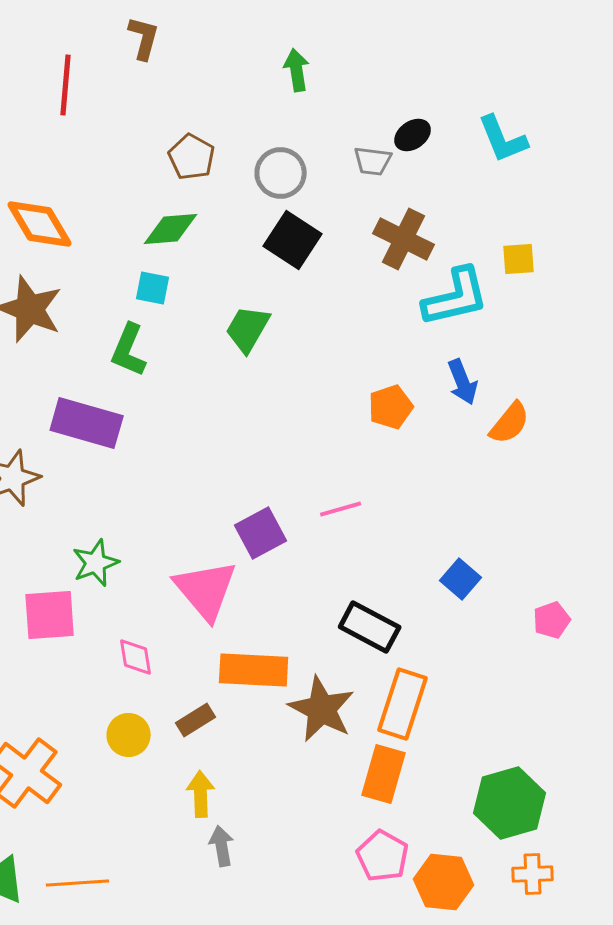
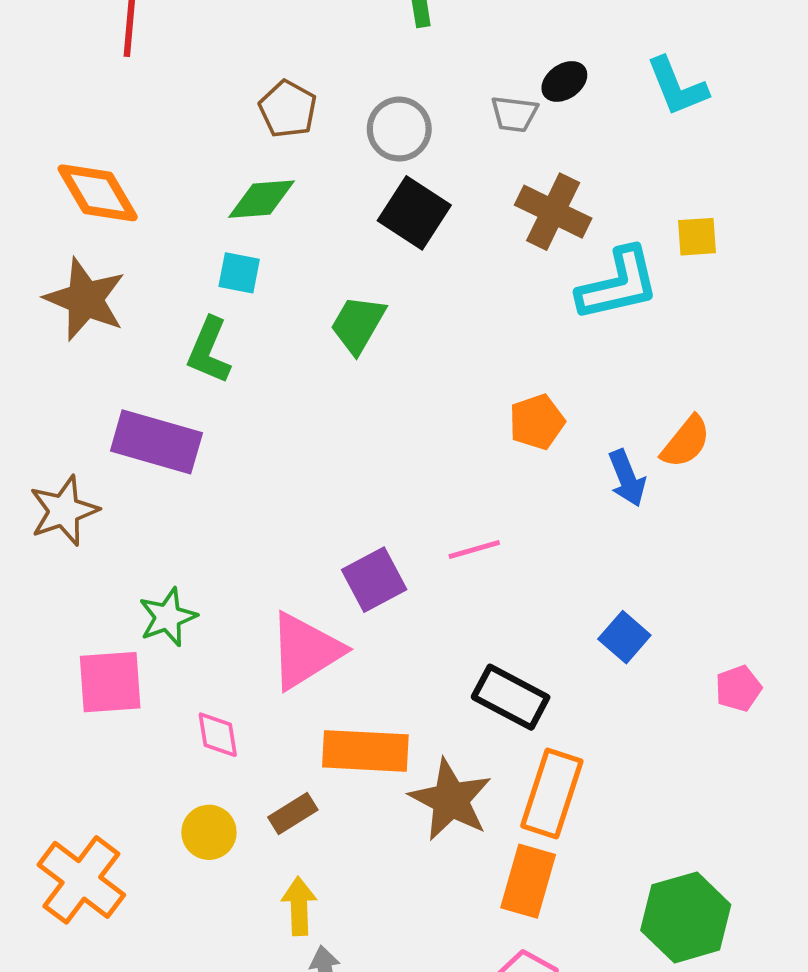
blue arrow: (463, 382) -> (627, 478), moved
pink triangle: (206, 590) -> (305, 651), turned 38

